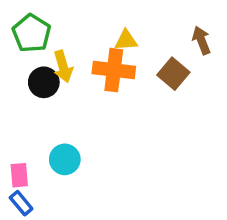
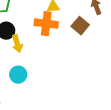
yellow arrow: (63, 67) -> (17, 44), moved

